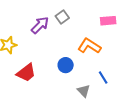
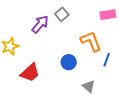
orange L-shape: (89, 46) -> (91, 41), turned 40
blue line: (103, 78) -> (107, 60), moved, turned 56

